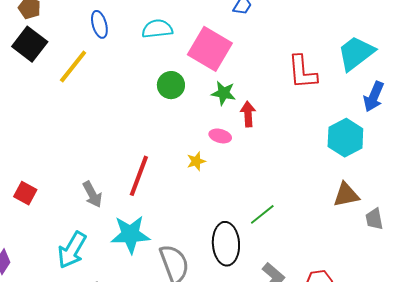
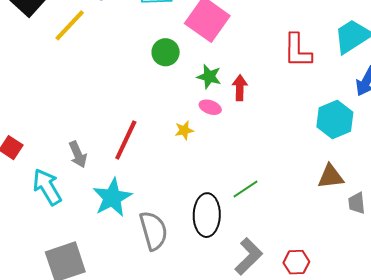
green star: (224, 93) -> (209, 77), moved
cyan star: (130, 234) -> (112, 198), turned -30
cyan arrow: (72, 250) -> (47, 187), moved, turned 114

